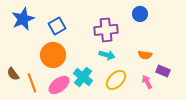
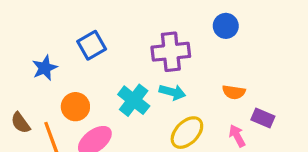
blue star: (23, 19) -> (45, 68), moved, size x0.7
orange circle: (53, 55) -> (75, 107), moved, size x0.7
cyan cross: (83, 77) -> (134, 100), moved

